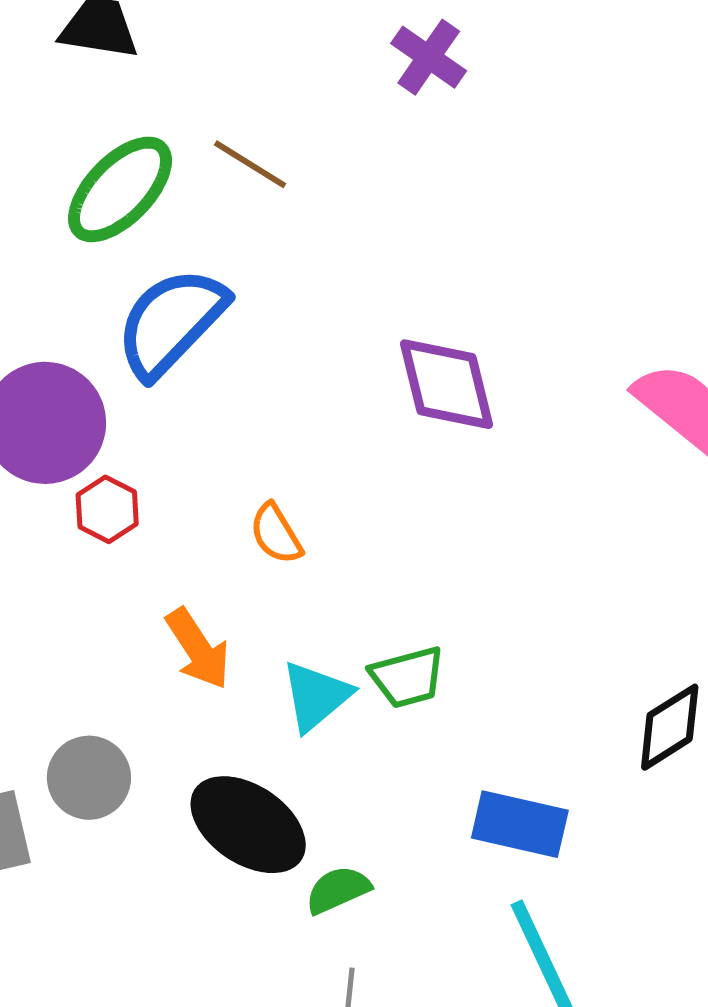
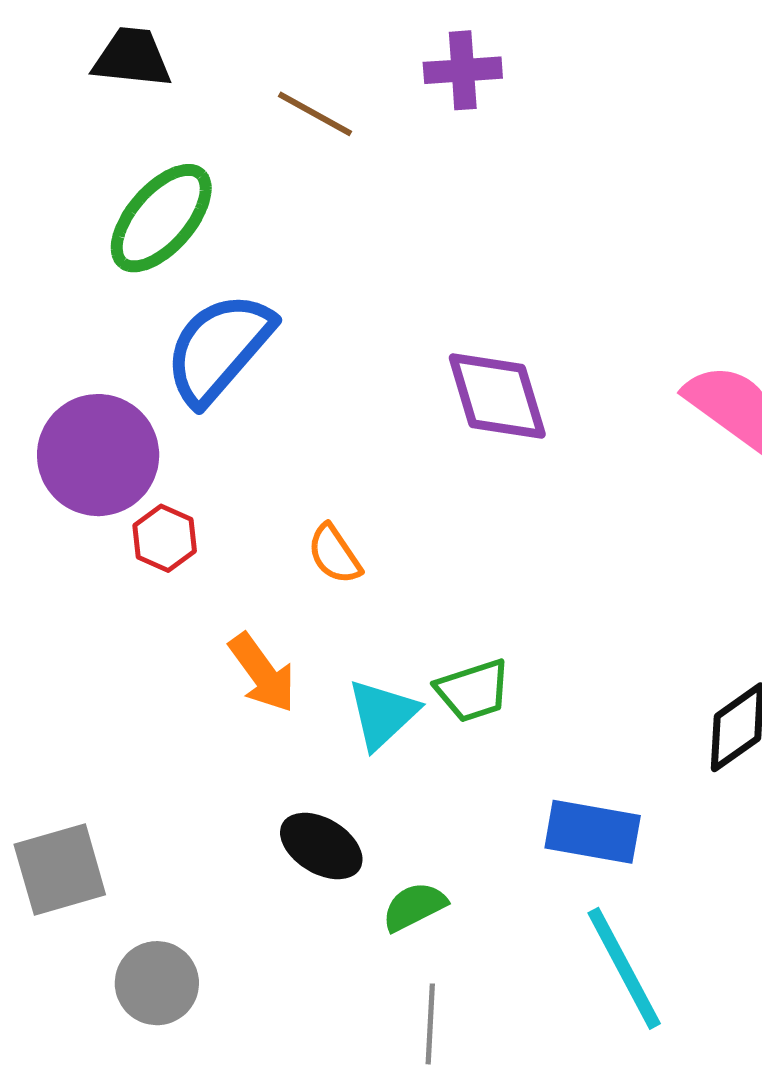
purple cross: (429, 57) -> (463, 70), turned -36
brown line: (250, 164) -> (315, 114), moved
gray circle: (89, 778) -> (157, 983), moved
black ellipse: (248, 825) -> (321, 846), size x0.7

